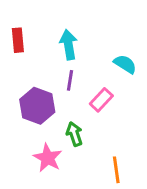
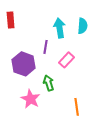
cyan arrow: (69, 45) -> (60, 28), moved
cyan semicircle: (125, 64) -> (83, 26), moved, turned 63

